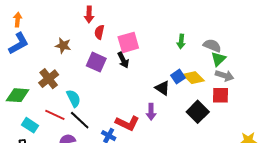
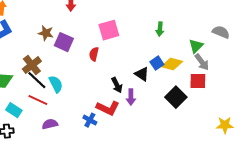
red semicircle: (99, 32) -> (94, 54), moved
gray semicircle: (212, 46) -> (221, 32), moved
black arrow: (123, 60) -> (117, 85), moved
purple square: (96, 62) -> (64, 42), moved
gray arrow: (225, 76) -> (202, 62), turned 36
yellow diamond: (194, 78) -> (172, 64), turned -30
black line: (80, 120) -> (37, 80), moved

